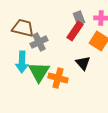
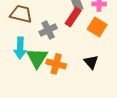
gray cross: (39, 42) -> (48, 30), moved
black triangle: (83, 63) -> (91, 62), moved

